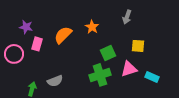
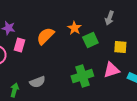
green square: (108, 53) -> (90, 40), moved

